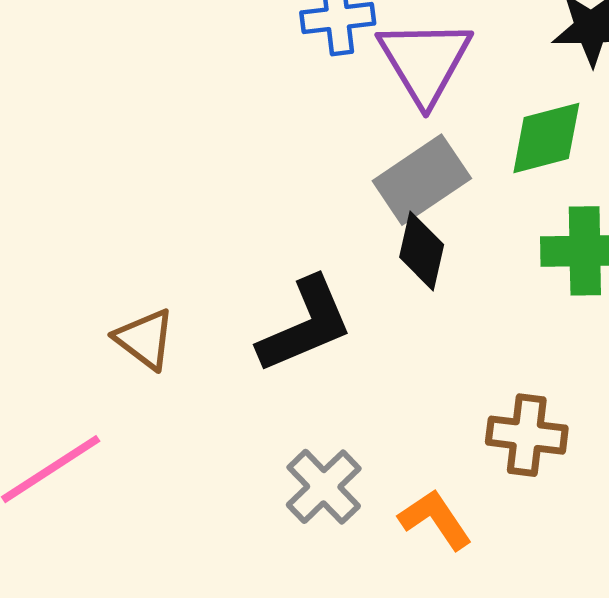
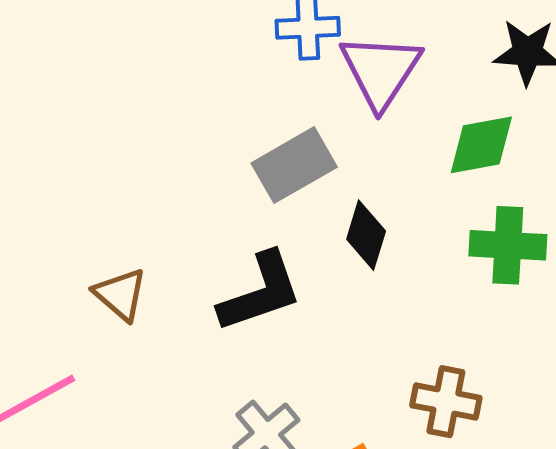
gray rectangle: (422, 180) -> (294, 165), moved

